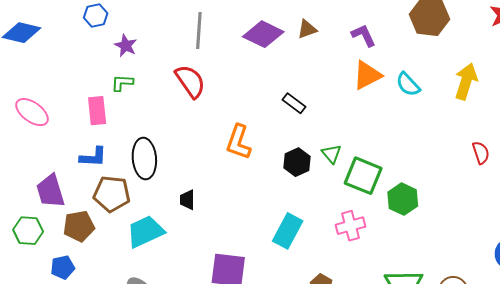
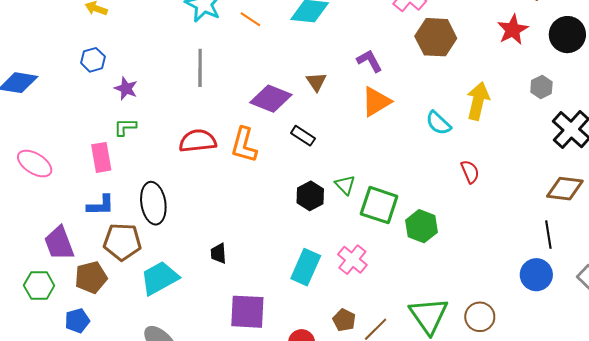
brown triangle: (307, 29) -> (316, 82), moved, turned -40
purple diamond: (263, 34) -> (271, 99), moved
red semicircle: (190, 81) -> (198, 141), moved, turned -57
cyan semicircle: (408, 84) -> (438, 123), moved
orange L-shape: (239, 142) -> (244, 145), moved
red semicircle: (481, 153) -> (470, 172), moved
black trapezoid: (187, 200) -> (219, 253), moved
pink cross: (350, 226) -> (352, 260), moved, turned -32

